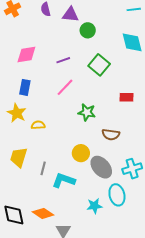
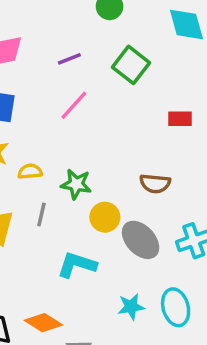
green star: (87, 112) -> (76, 184), moved
gray line: (43, 168) -> (41, 215), moved
cyan ellipse: (117, 195) -> (176, 307), moved

